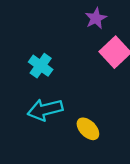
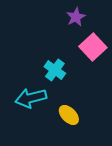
cyan cross: (41, 66) -> (55, 70), moved

